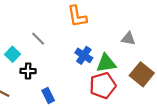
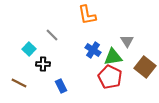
gray triangle: (128, 39) -> (127, 41), moved, turned 48
red pentagon: (103, 85) -> (110, 77), turned -30

